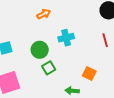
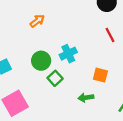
cyan cross: (66, 38) -> (68, 54), moved

